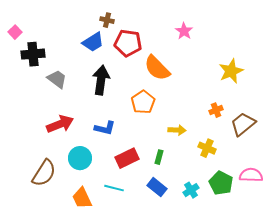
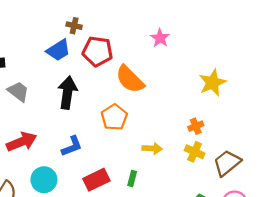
brown trapezoid: (243, 124) -> (227, 163), moved
blue L-shape: (105, 128) -> (72, 146), turned -35
yellow cross: (207, 148) -> (195, 152), moved

